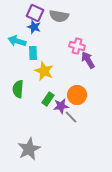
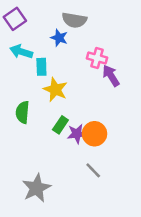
purple square: (35, 13) -> (15, 19), moved, turned 30
blue star: (34, 27) -> (59, 38), moved
orange circle: (77, 95) -> (94, 134), moved
gray line: (71, 117) -> (93, 170), moved

